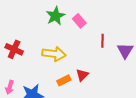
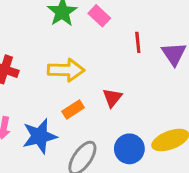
orange rectangle: (64, 80) -> (73, 109), moved

